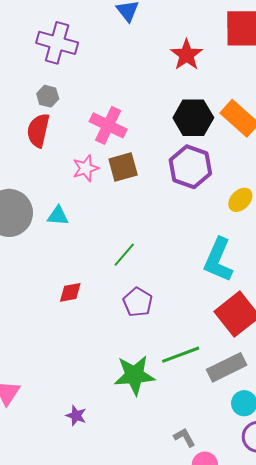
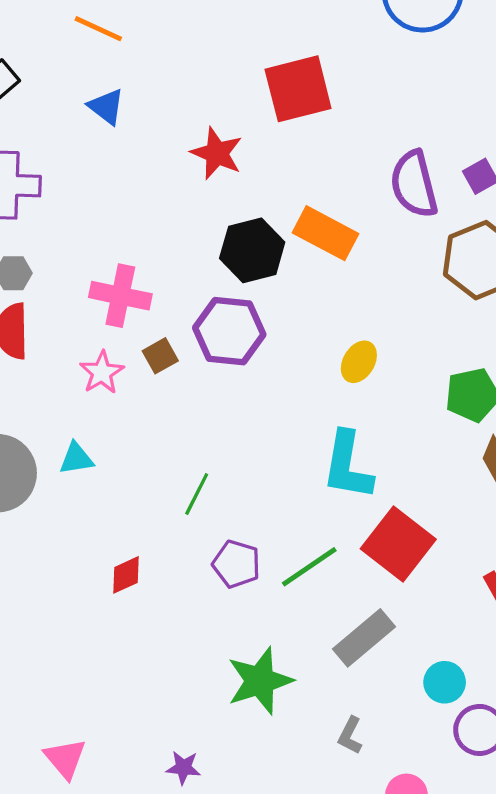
brown square: (123, 167) -> (160, 356), size x0.7
purple hexagon: (190, 167) -> (229, 331), moved
green line: (181, 355) -> (309, 567), moved
gray rectangle: (227, 367) -> (364, 638), moved
gray L-shape: (184, 437) -> (350, 735), moved, turned -110

